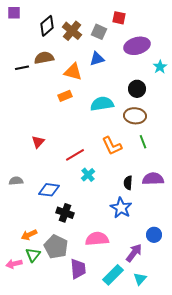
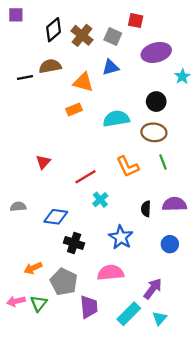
blue star: (121, 208) -> (121, 237), moved
blue circle: (154, 235) -> (170, 244), moved
green triangle: (33, 255) -> (39, 303), moved

